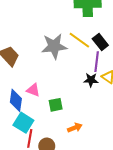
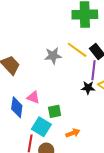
gray star: (54, 46) -> (53, 56), size x0.7
cyan square: (23, 123) -> (41, 127), moved

